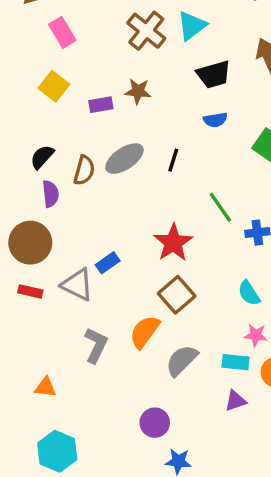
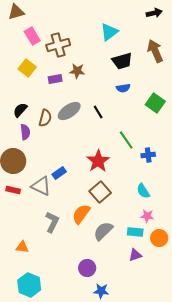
brown cross: (146, 31) -> (58, 45), moved, turned 35
black line: (173, 160) -> (98, 112), turned -48

